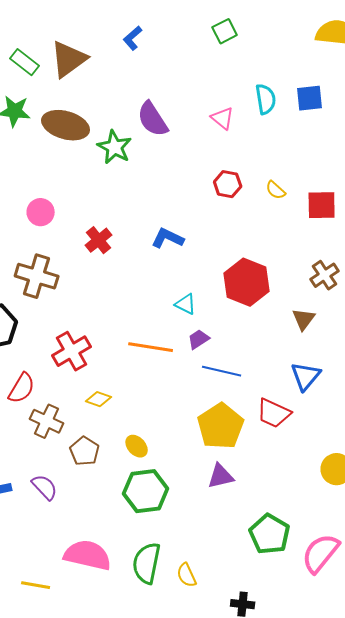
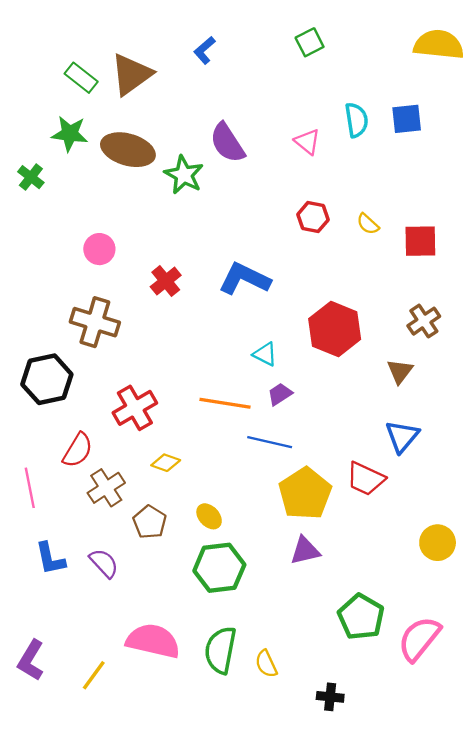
blue L-shape: (168, 238) -> (244, 279), size x1.4
blue line: (222, 371) -> (270, 442), moved
brown cross: (47, 421) -> (106, 488), turned 32
yellow line: (36, 585) -> (94, 675), turned -64

